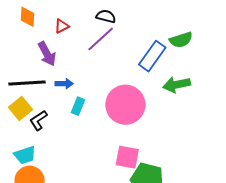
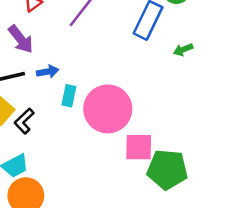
green arrow: (177, 85) -> (183, 50), size x0.6
pink circle: (125, 105) -> (108, 109), moved

